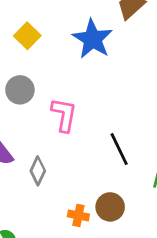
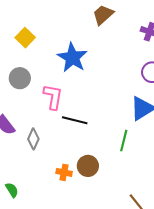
blue star: (93, 39) -> (72, 58), moved
black line: (119, 149) -> (75, 120), moved, turned -50

